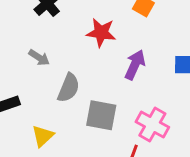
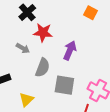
red star: (101, 33) -> (43, 33), moved
purple arrow: (135, 65) -> (70, 50), moved

